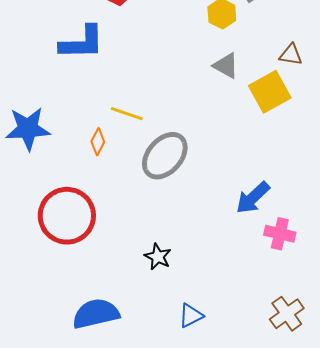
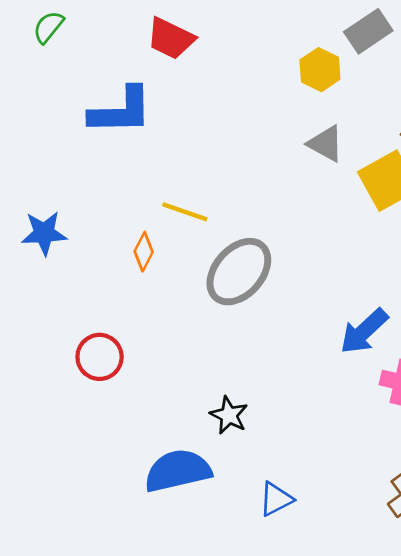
blue star: (28, 129) -> (44, 233), size x0.7
red circle: (67, 216) -> (100, 357), size x0.6
blue semicircle: (96, 314) -> (178, 471), moved

